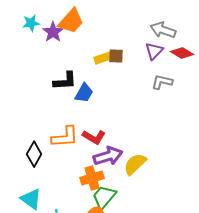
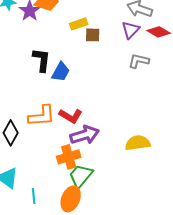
yellow rectangle: (103, 58) -> (79, 24), moved
black L-shape: (65, 81) -> (42, 60), turned -80
yellow semicircle: (135, 164) -> (138, 143), moved, turned 35

